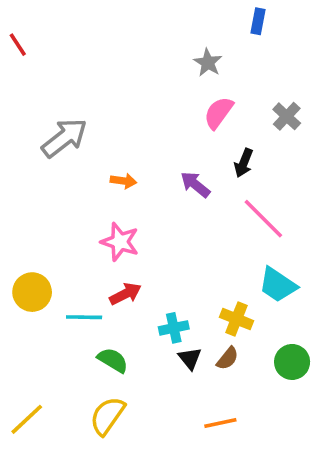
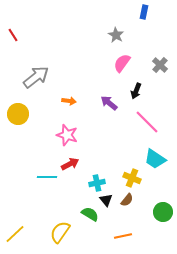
red line: (18, 45) -> (13, 35), moved
yellow circle: (32, 292) -> (18, 114), moved
green semicircle: (113, 360) -> (90, 214), moved
green circle: (292, 362) -> (163, 212), moved

